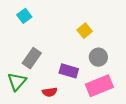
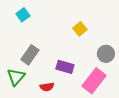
gray circle: (98, 57) -> (106, 54), moved
pink rectangle: (99, 86) -> (94, 81), turned -30

